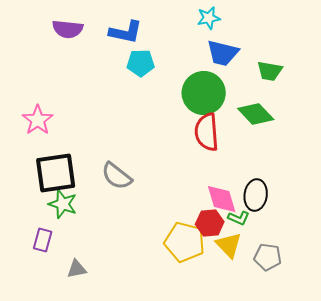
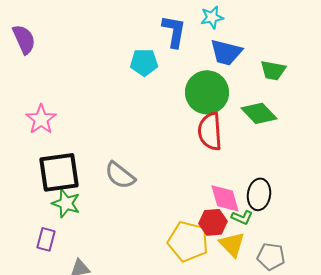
purple semicircle: (68, 29) -> (24, 39), moved, turned -120
blue L-shape: (126, 32) -> (174, 31), moved, turned -92

